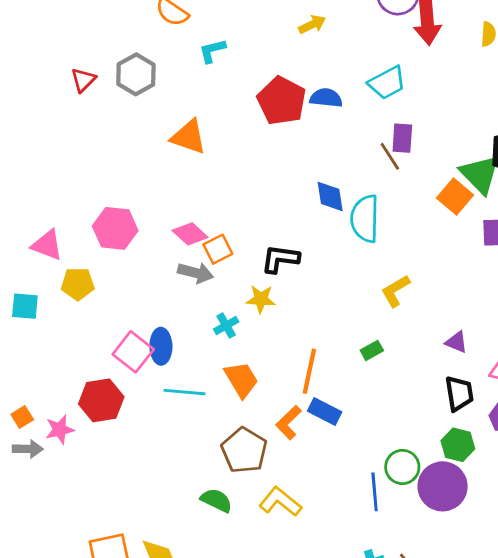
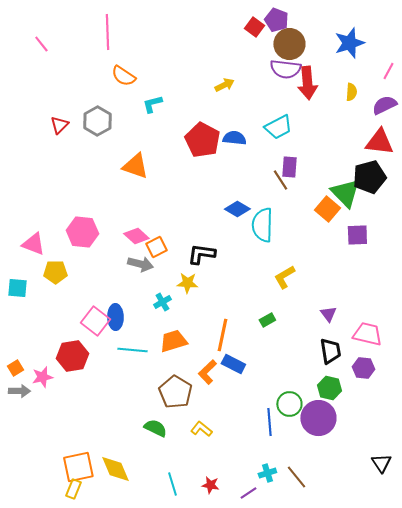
blue diamond: (330, 196) -> (237, 209), turned -50
purple triangle: (456, 342) -> (328, 314), turned 30
orange trapezoid: (241, 380) -> (173, 341), turned -76
yellow L-shape: (280, 502) -> (201, 429), size x0.7

